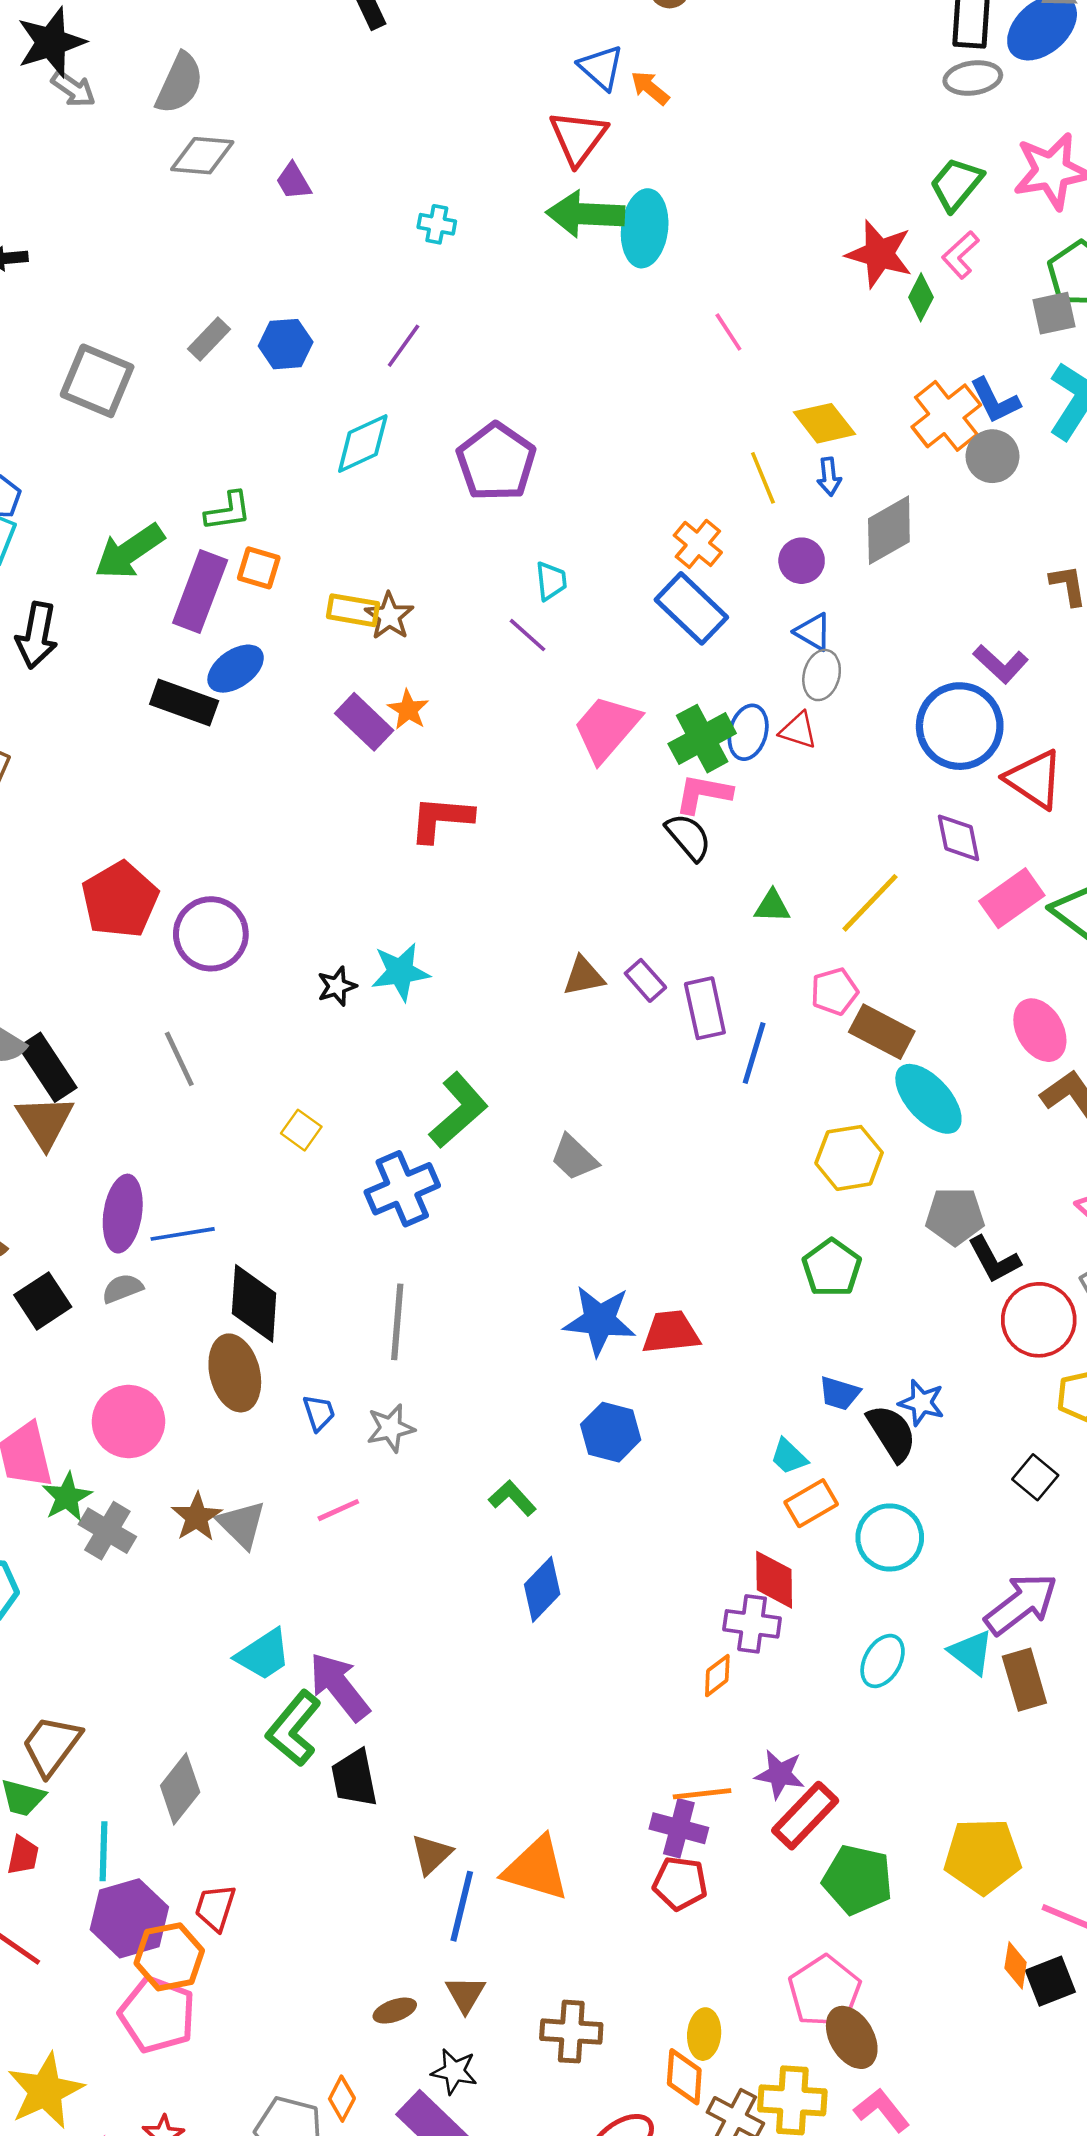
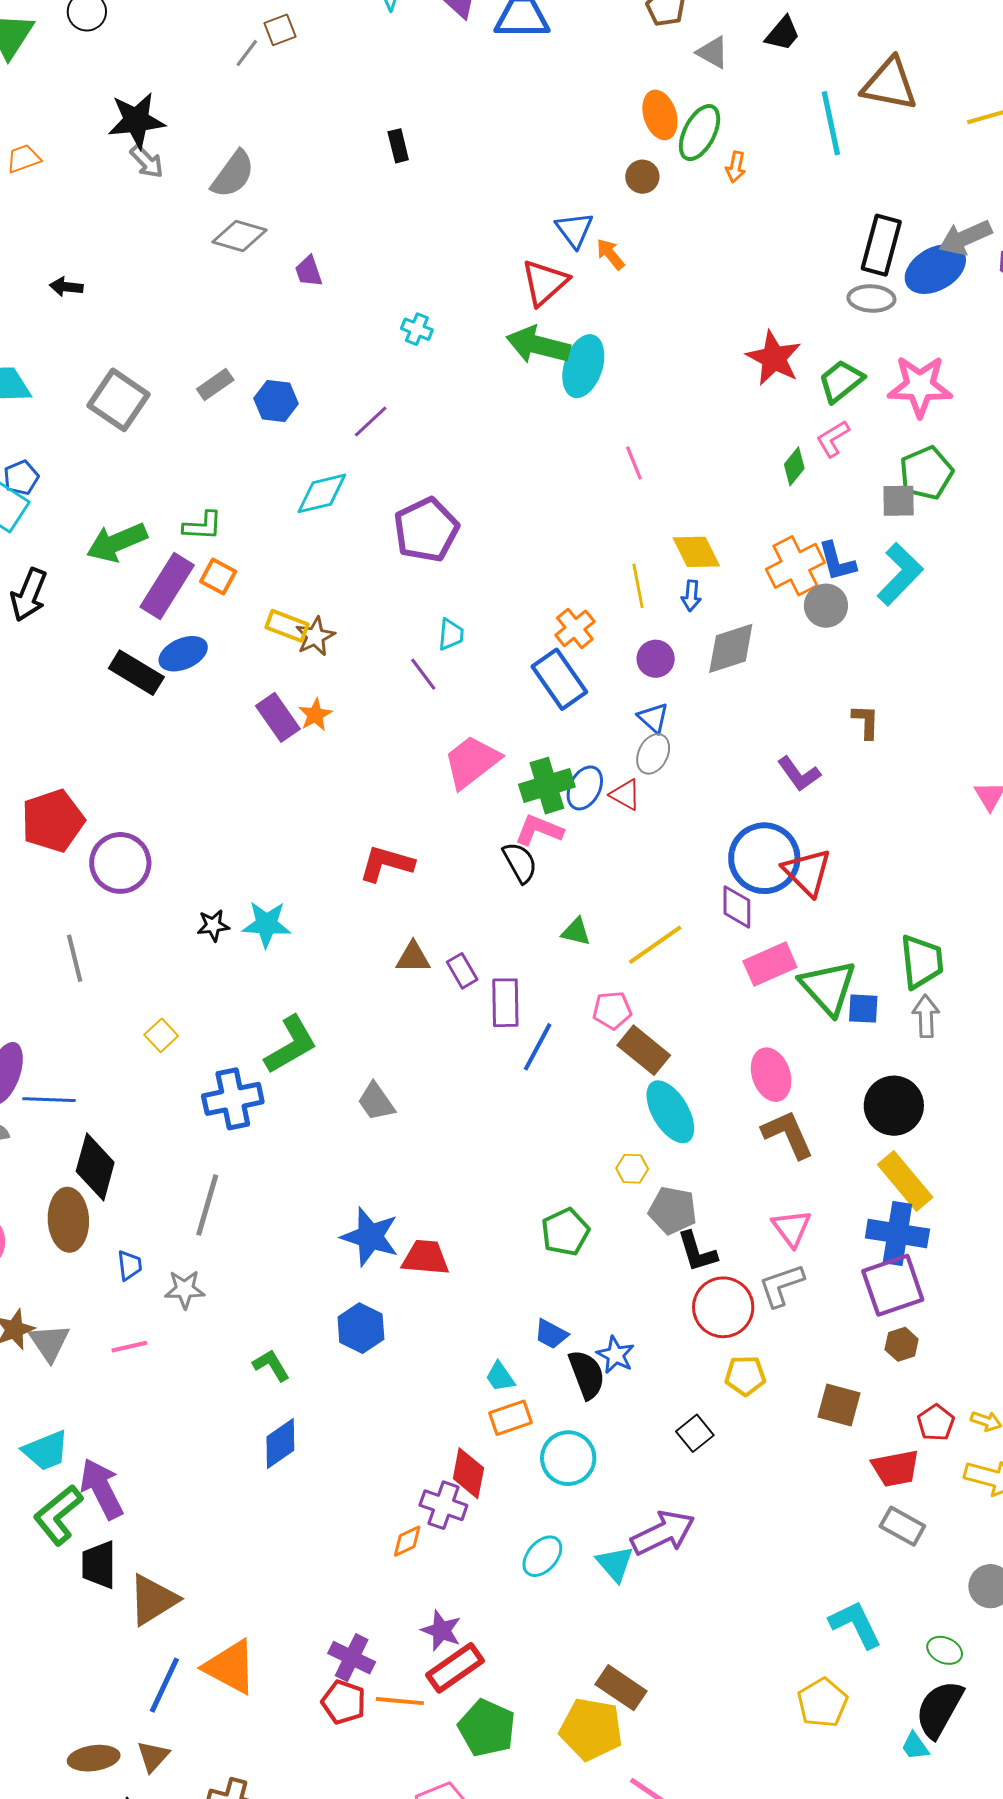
red star: (879, 254) -> (774, 358), moved
blue circle: (960, 726) -> (764, 858), moved
red L-shape: (441, 819) -> (386, 864), moved
yellow hexagon: (849, 1158) -> (632, 1169), moved, size x0.6
brown rectangle: (1024, 1680) -> (621, 1688), moved, turned -51
orange line: (702, 1794) -> (400, 1701), moved
brown triangle: (431, 1854) -> (153, 1600), moved, size x1.5
brown ellipse: (395, 2011) -> (94, 1758), size x1.4

